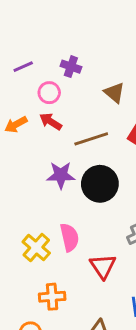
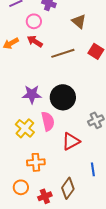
purple star: (61, 175) -> (32, 94), moved
black circle: (100, 184) -> (63, 97), moved
red triangle: (103, 266) -> (71, 141), turned 36

